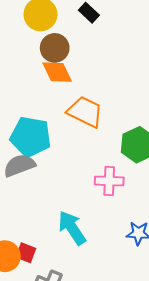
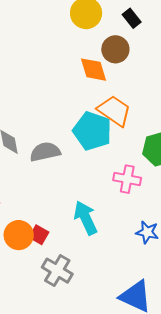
brown circle: (55, 48) -> (115, 49), moved
cyan pentagon: (31, 137) -> (92, 131), moved

